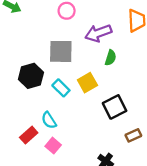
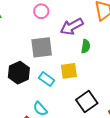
yellow square: (87, 83) -> (69, 71), turned 30
black square: (115, 107) -> (87, 101), moved

